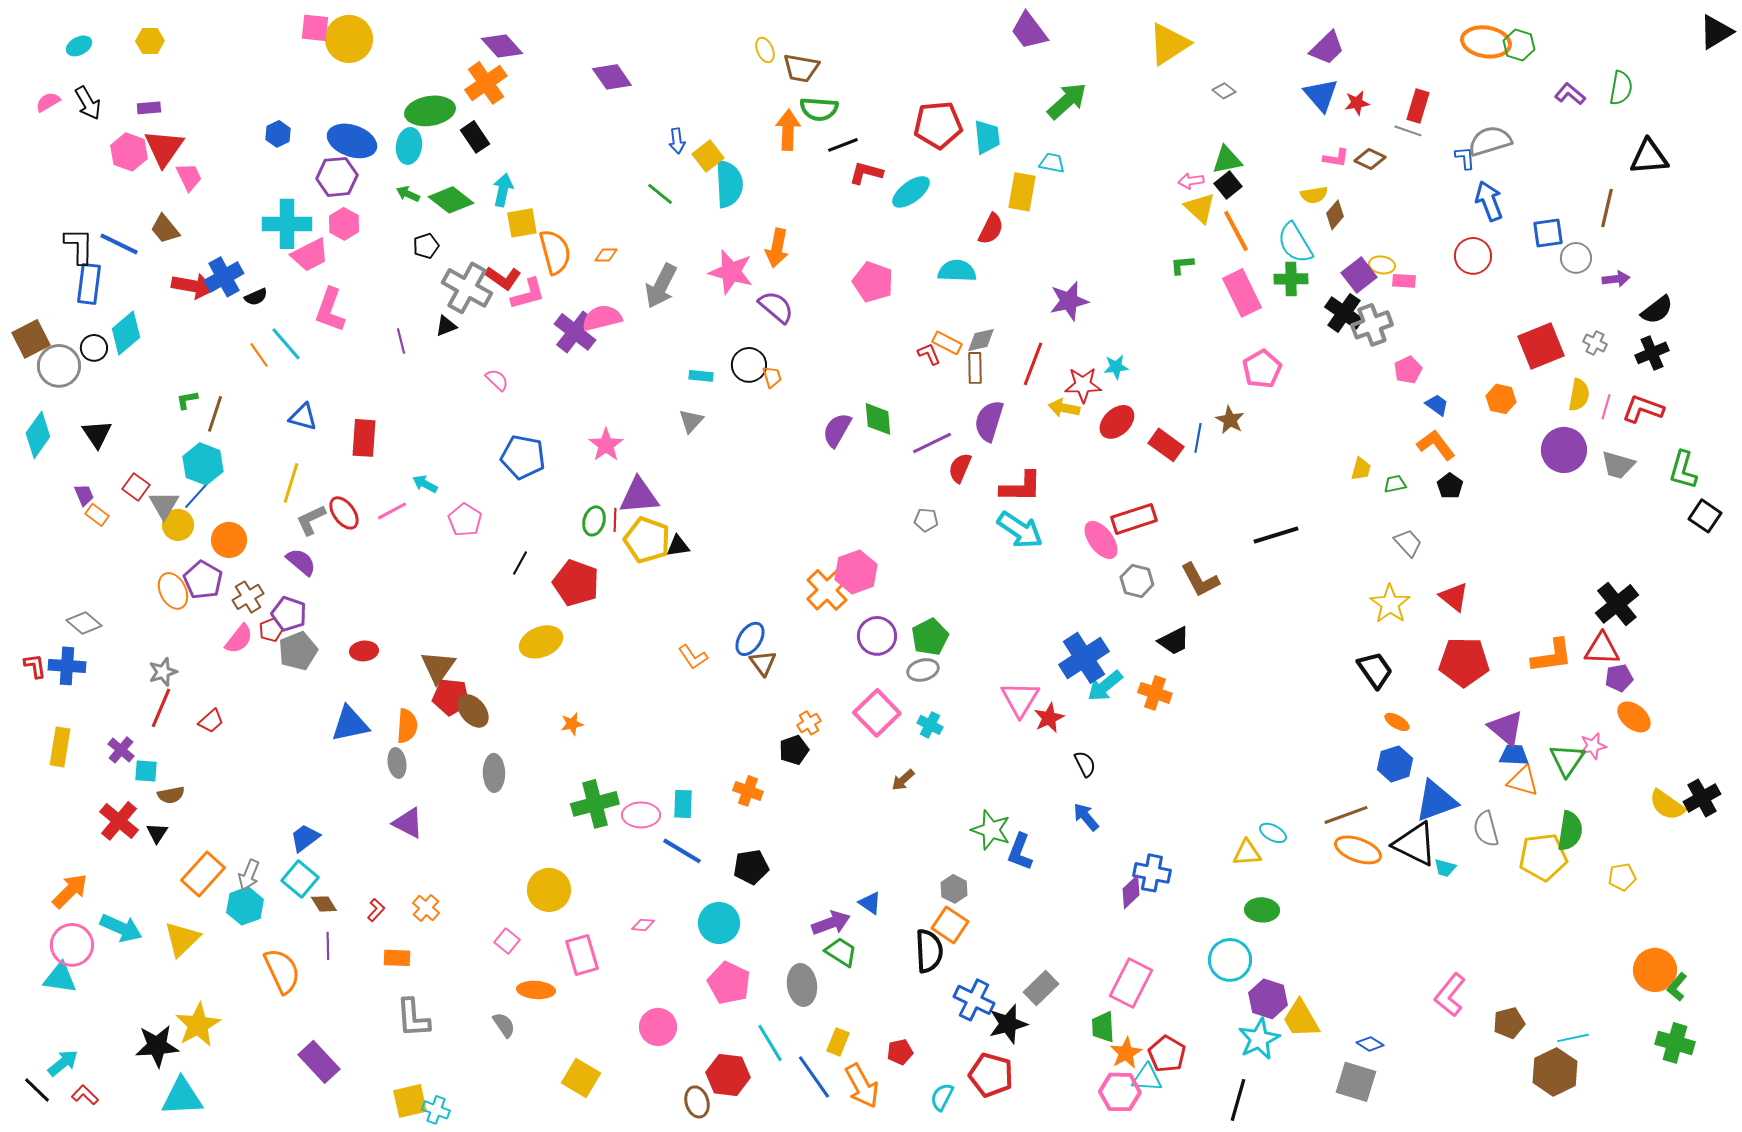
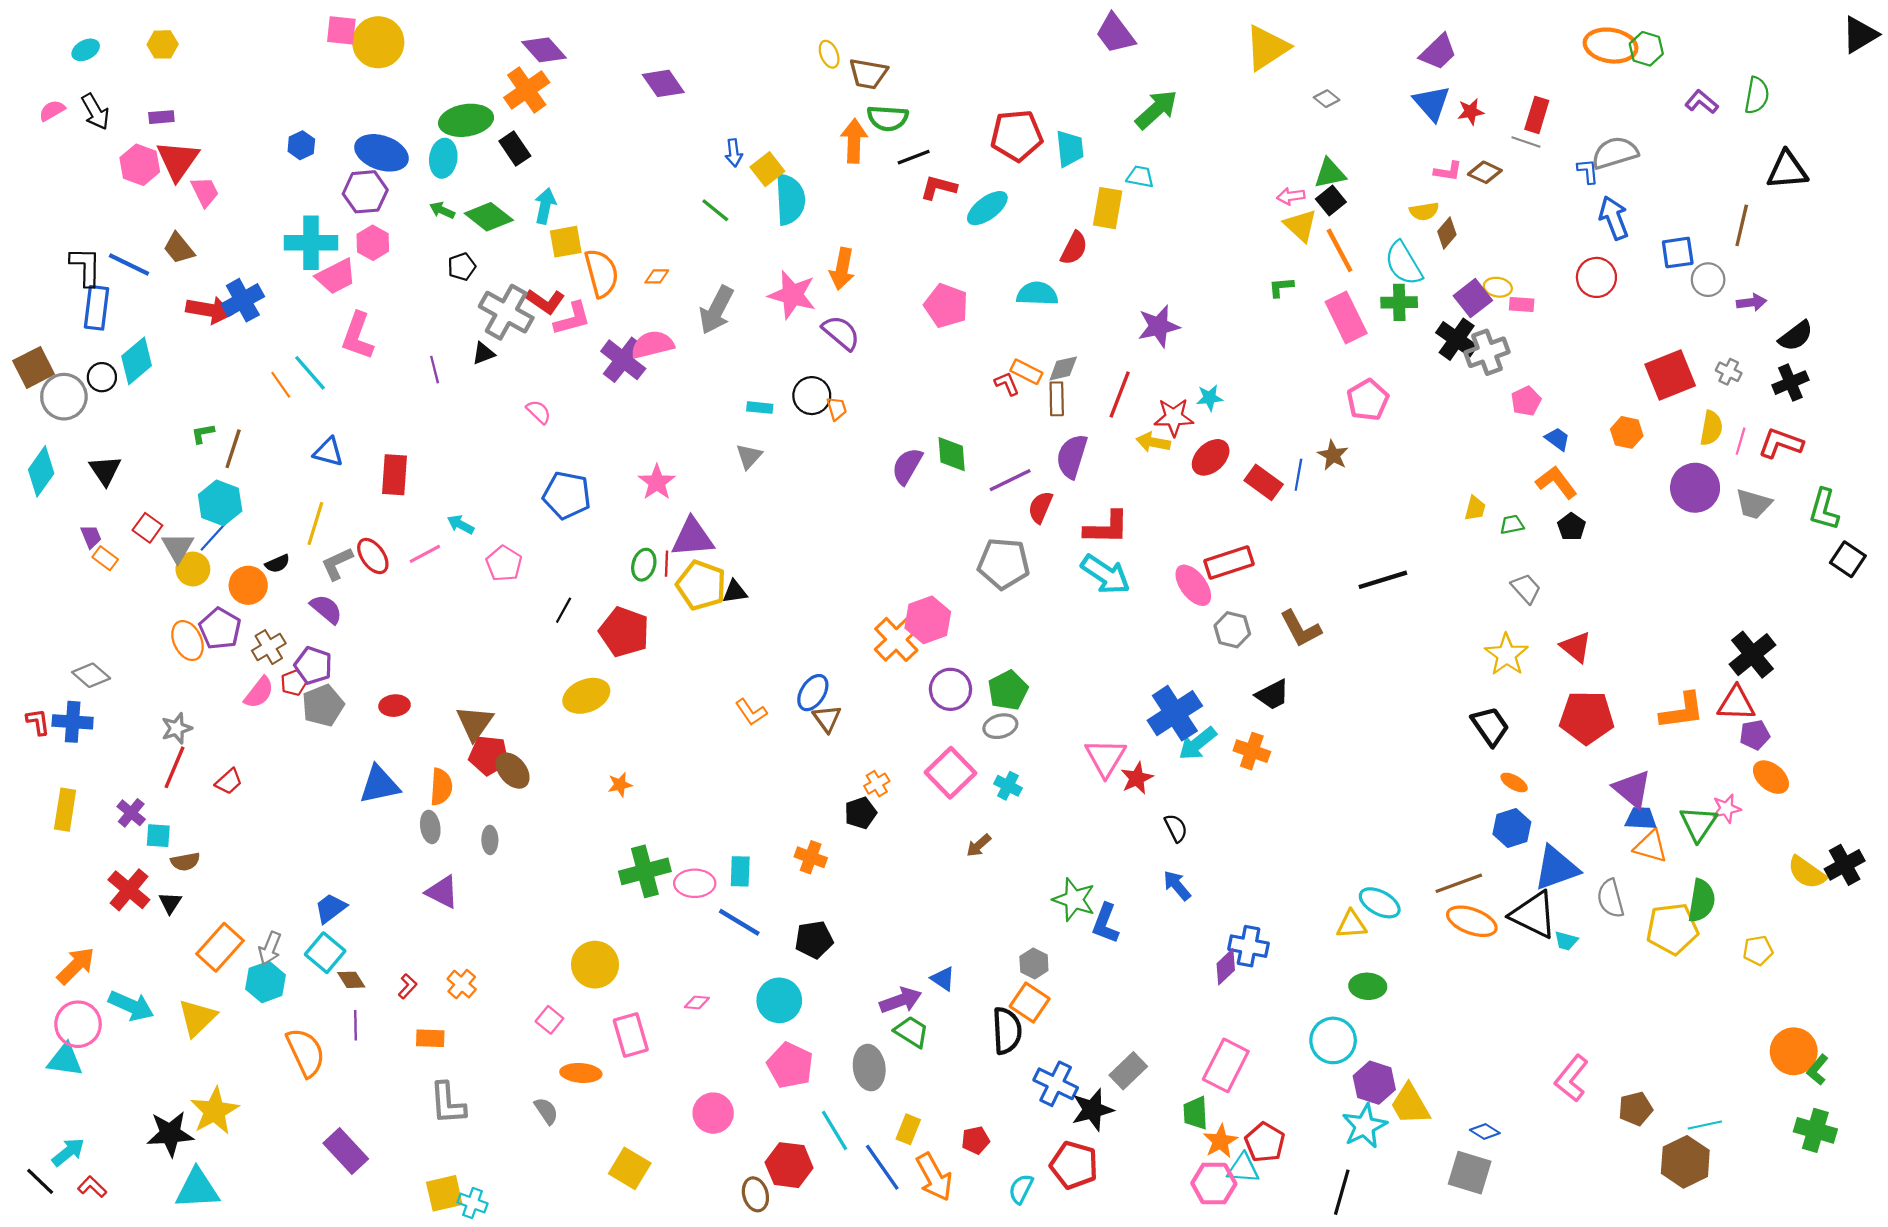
black semicircle: (256, 297) -> (277, 564), moved
gray pentagon: (926, 520) -> (1004, 564), size x2.0
gray ellipse: (494, 773) -> (490, 840), moved, size x0.7
cyan ellipse: (1273, 833) -> (1380, 903), size x1.4

